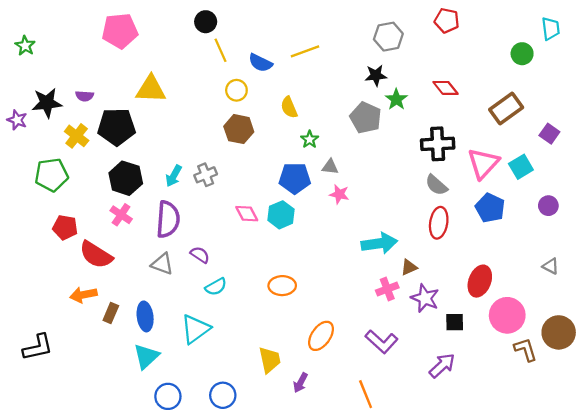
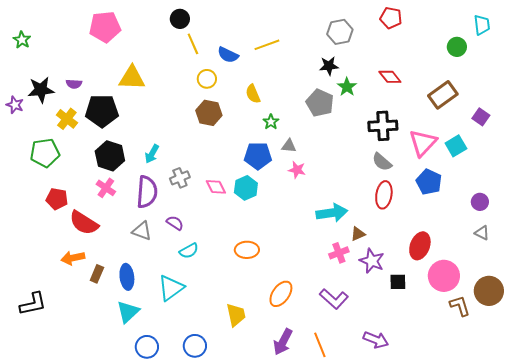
gray cross: (206, 175) -> (180, 178), moved
purple circle: (548, 206) -> (480, 202), moved
purple arrow: (442, 366) -> (376, 340), moved, turned 65
purple arrow: (300, 383) -> (283, 342), moved, size x1.5

